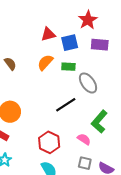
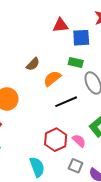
orange semicircle: (45, 62) -> (52, 78), moved
brown semicircle: (10, 64) -> (33, 64), moved, turned 72
red hexagon: (49, 142) -> (56, 140), moved

